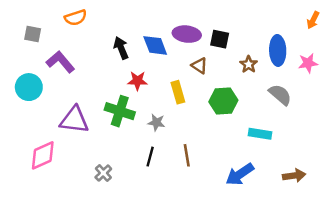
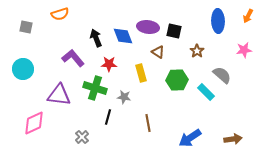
blue ellipse: (278, 50) -> (218, 21), moved
purple L-shape: (60, 62) -> (73, 58), moved
cyan rectangle: (260, 134) -> (206, 92), moved, turned 36
black line: (150, 157) -> (108, 117), moved

